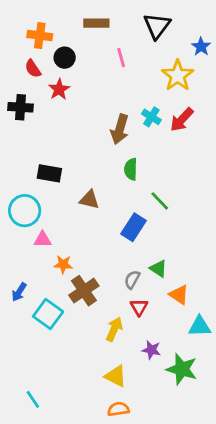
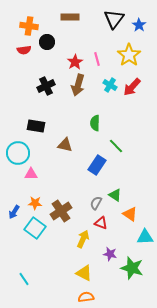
blue star: (201, 47) -> (139, 25), moved
pink line: (121, 58) -> (97, 59), moved
red semicircle: (33, 69) -> (24, 50), turned -64
red star: (59, 89) -> (75, 62), moved
black cross: (20, 107) -> (46, 86), moved, turned -30
brown arrow: (120, 129) -> (78, 85), moved
orange star: (63, 264) -> (35, 203), moved
red triangle: (139, 307) -> (101, 223), turned -40
cyan line: (33, 399) -> (24, 279), moved

